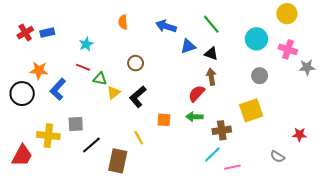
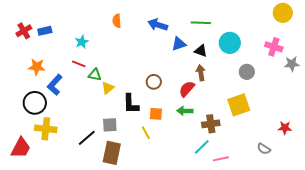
yellow circle: (287, 14) -> (283, 13), moved
green line: (211, 24) -> (201, 23), turned -48
cyan circle: (256, 39) -> (230, 43), moved
brown circle: (136, 63) -> (154, 82), moved
black circle: (22, 94) -> (35, 103), moved
black L-shape: (138, 97) -> (131, 104), moved, turned -50
gray square: (76, 124) -> (110, 125), moved
yellow line: (139, 138) -> (146, 133), moved

